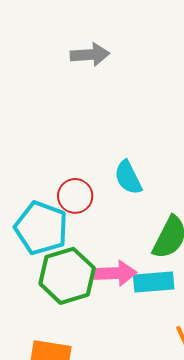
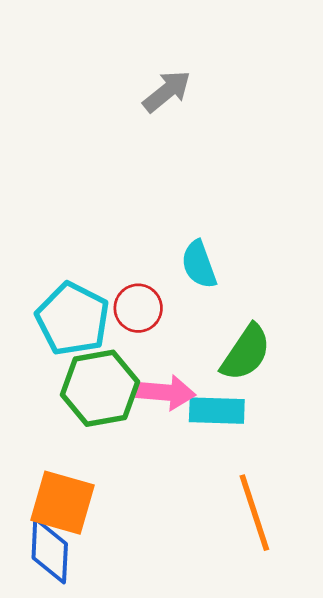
gray arrow: (90, 55) -> (167, 91), turned -42
red circle: (75, 196) -> (138, 308), moved

